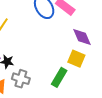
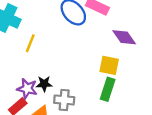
yellow square: (76, 59) -> (109, 65), moved

